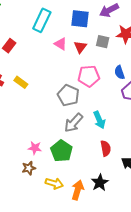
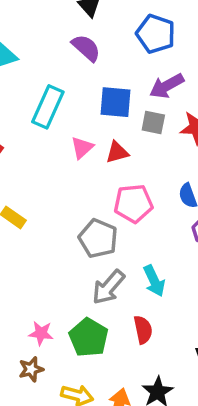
gray square: (103, 42) -> (153, 122), moved
pink triangle: (61, 44) -> (82, 148), turned 48
red triangle: (80, 47) -> (117, 152), turned 40
red semicircle: (106, 148) -> (143, 330), moved

